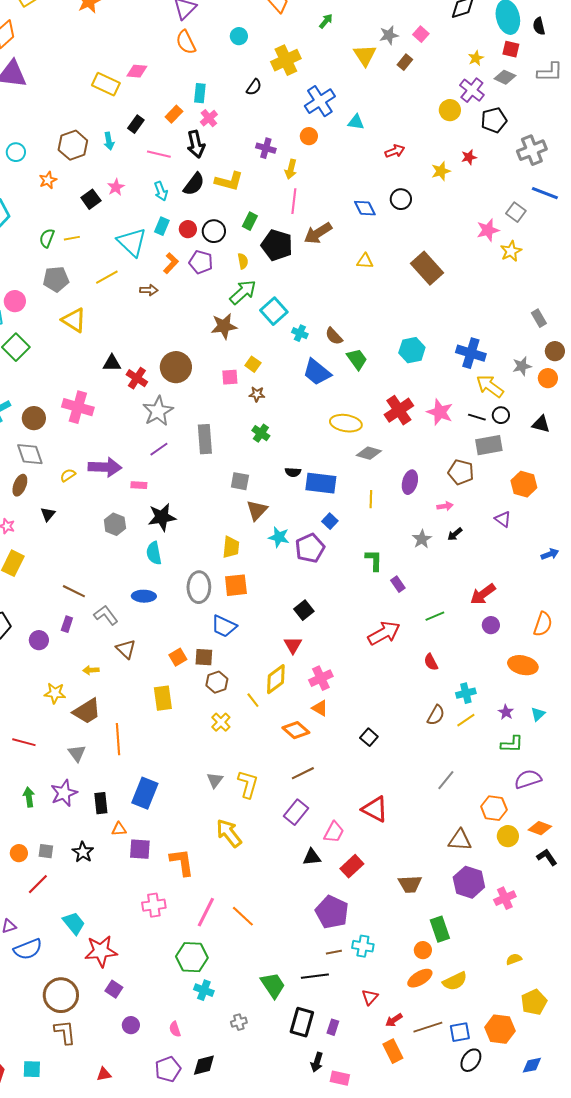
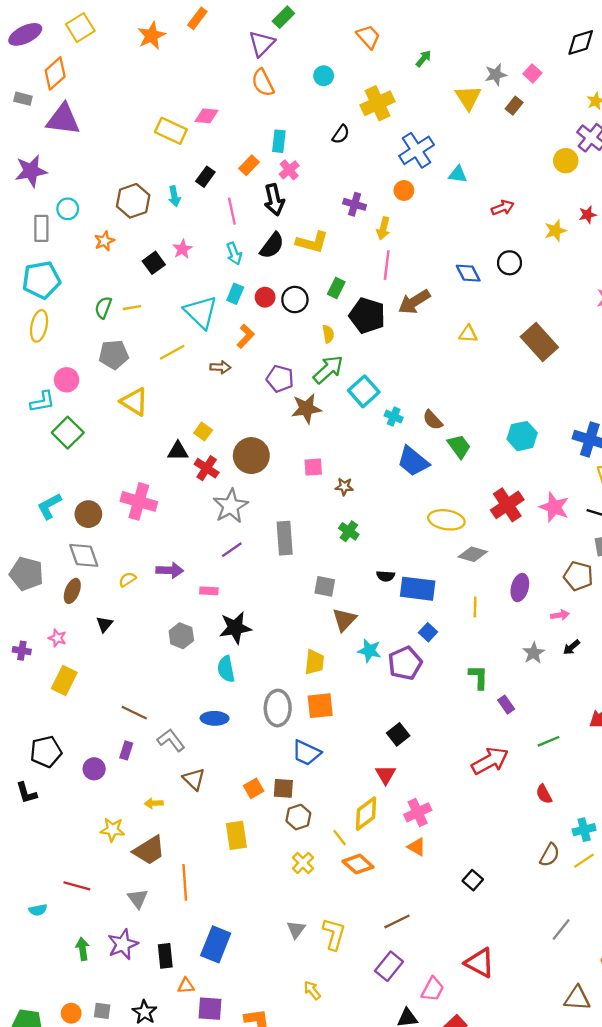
pink line: (159, 154) -> (232, 211), turned 65
purple pentagon: (201, 262) -> (280, 379), moved
yellow square: (253, 364) -> (203, 431), moved
purple arrow: (105, 467) -> (170, 570), size x0.7
orange diamond: (296, 730) -> (358, 864), moved
yellow arrow: (229, 833) -> (312, 990), size x0.6

